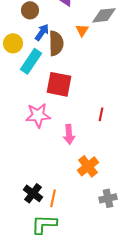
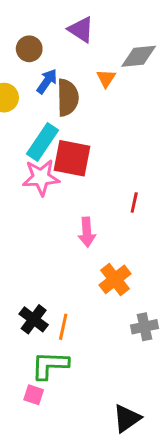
cyan rectangle: (31, 61) -> (42, 142), moved
pink star: (38, 115) -> (41, 177), moved

